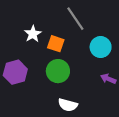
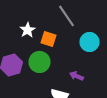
green circle: (58, 71) -> (40, 62), moved
purple arrow: (108, 79) -> (76, 76), moved

